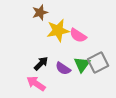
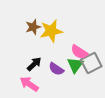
brown star: (40, 12) -> (33, 27), moved
pink semicircle: (78, 35) -> (79, 52), moved

